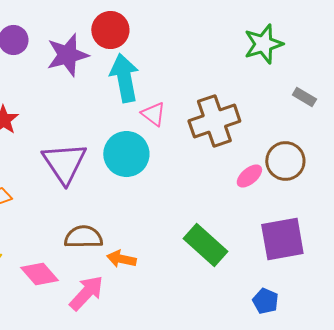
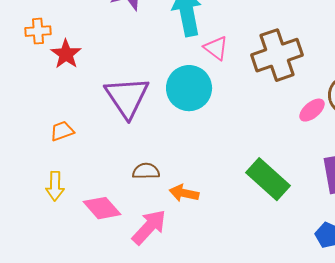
brown semicircle: (83, 237) -> (146, 171), size x0.7

